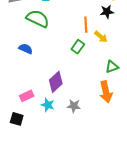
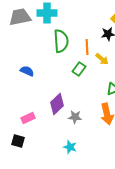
green semicircle: (38, 19) -> (61, 41), moved, turned 60
cyan star: (48, 105) -> (70, 147), moved
gray star: (74, 106) -> (75, 117), moved

